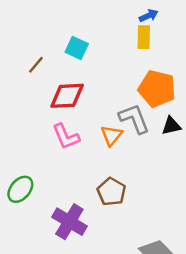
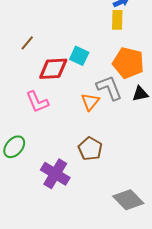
cyan square: (77, 48) -> (79, 56), moved
pink L-shape: (66, 137) -> (37, 102), moved

